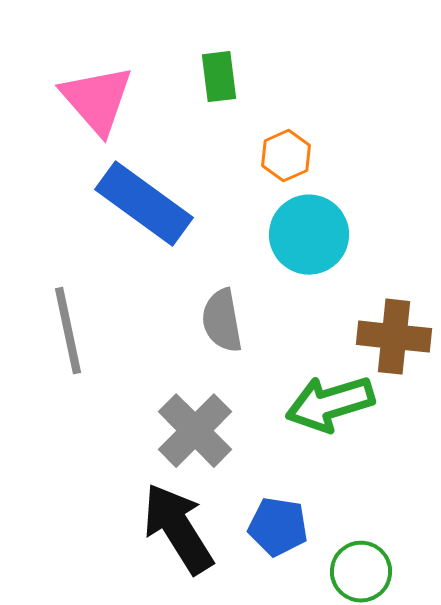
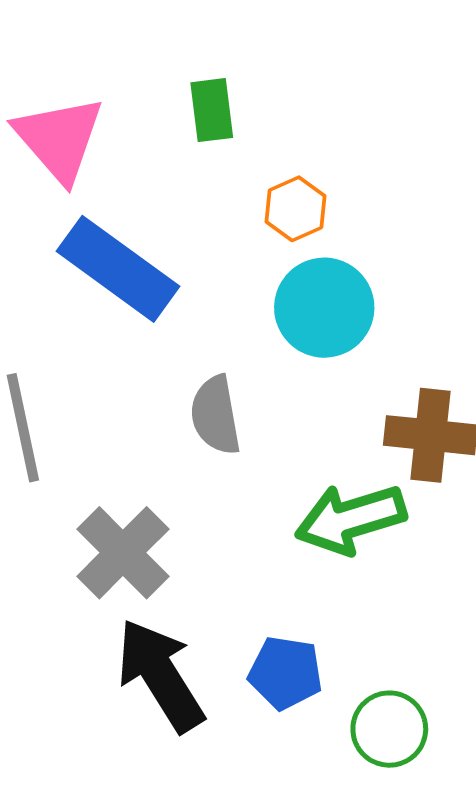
gray cross: (195, 431) -> (123, 553), moved

